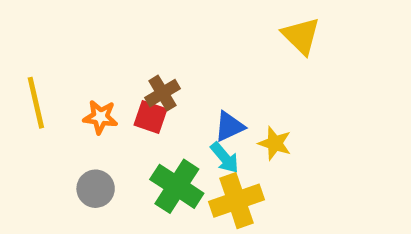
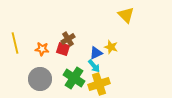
yellow star: (275, 143) -> (111, 47), moved
gray circle: (96, 189) -> (40, 79), size x1.5

